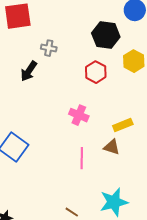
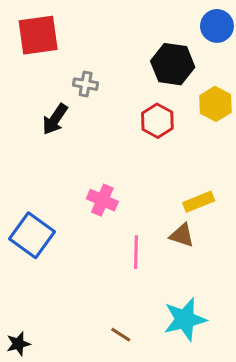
pink cross: (79, 115) -> (102, 200), moved

